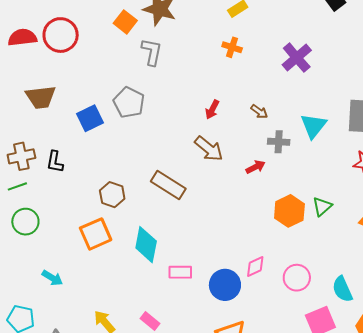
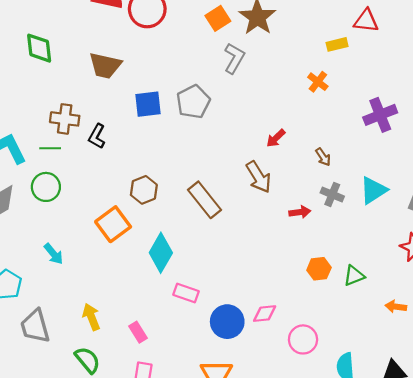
orange hexagon: (289, 211) -> (319, 269), size x0.7
orange square: (96, 234) -> (113, 224), turned -32

